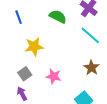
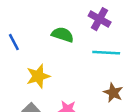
cyan line: (90, 35) -> (106, 53), turned -30

